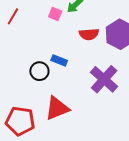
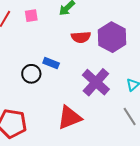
pink square: (55, 14) -> (31, 16), moved, turned -32
red triangle: (57, 108) -> (69, 117), moved

